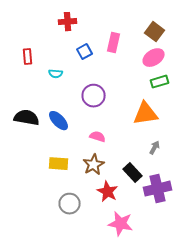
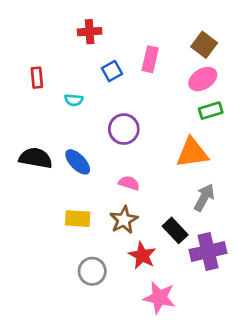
gray arrow: (155, 148) -> (204, 197), size x1.5

